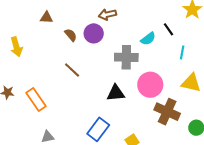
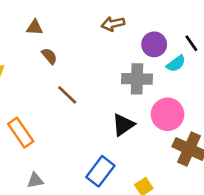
purple circle: (94, 33) -> (154, 44), moved
brown semicircle: (71, 35) -> (49, 56), moved
cyan semicircle: (148, 39) -> (176, 64), moved
black triangle: (116, 93) -> (123, 125), turned -30

